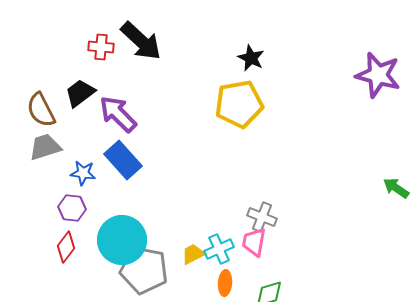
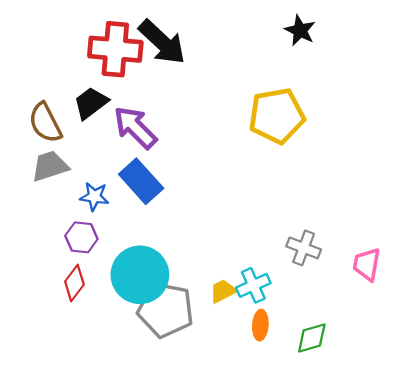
red cross: (101, 47) -> (115, 49), size x1.8
black star: (251, 58) -> (300, 30), moved
pink trapezoid: (254, 242) -> (367, 264), moved

